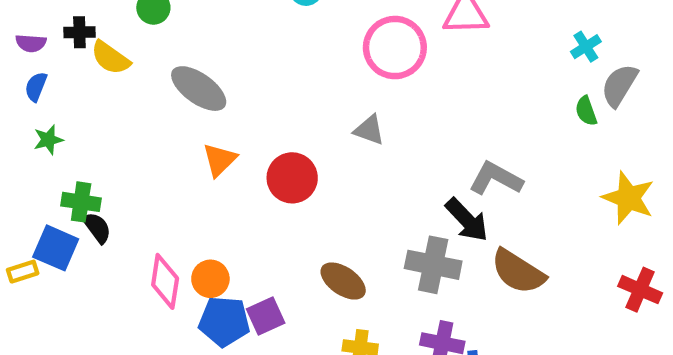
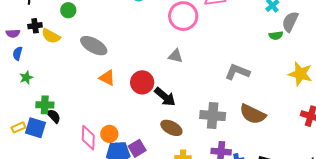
green semicircle: (586, 111) -> (276, 35), turned -72
orange triangle: (219, 160) -> (107, 78), turned -42
black arrow: (467, 220) -> (165, 97), moved
yellow rectangle: (23, 272) -> (18, 127), moved

